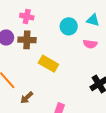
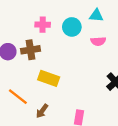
pink cross: (27, 17) -> (43, 25), moved
yellow rectangle: (48, 64) -> (49, 78), moved

